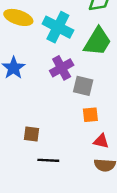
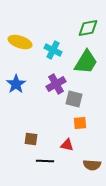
cyan cross: (58, 27) -> (53, 50), size x0.7
red triangle: (101, 141) -> (67, 145), moved

